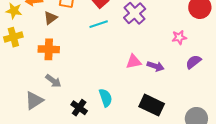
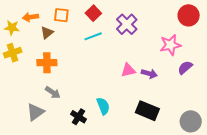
pink star: (179, 37) -> (170, 45), size x1.5

